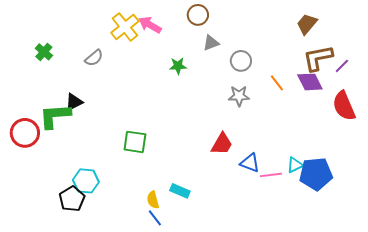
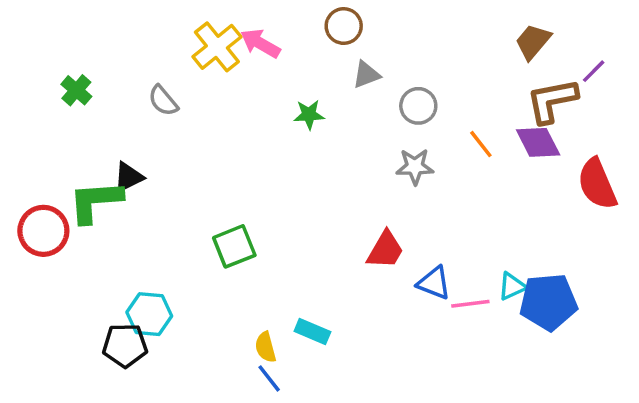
gray semicircle: (94, 58) -> (163, 101), turned 90
purple line: (342, 66) -> (594, 71), moved
green square: (135, 142) -> (234, 246), turned -30
black pentagon: (72, 199) -> (125, 345), turned 30

